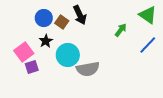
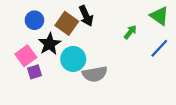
blue circle: (44, 18) -> (34, 20), moved
brown square: (62, 22) -> (67, 23), size x1.5
black star: (46, 41) -> (50, 44), size x1.5

